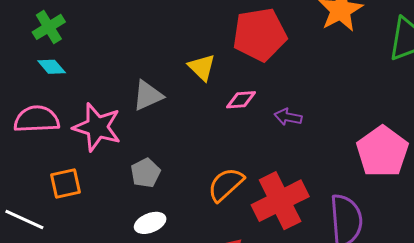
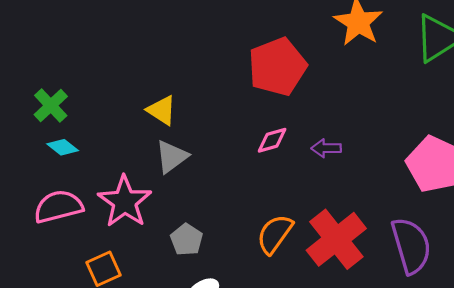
yellow triangle: (202, 67) -> (162, 110), moved
pink star: (97, 127) -> (125, 202), turned 30

